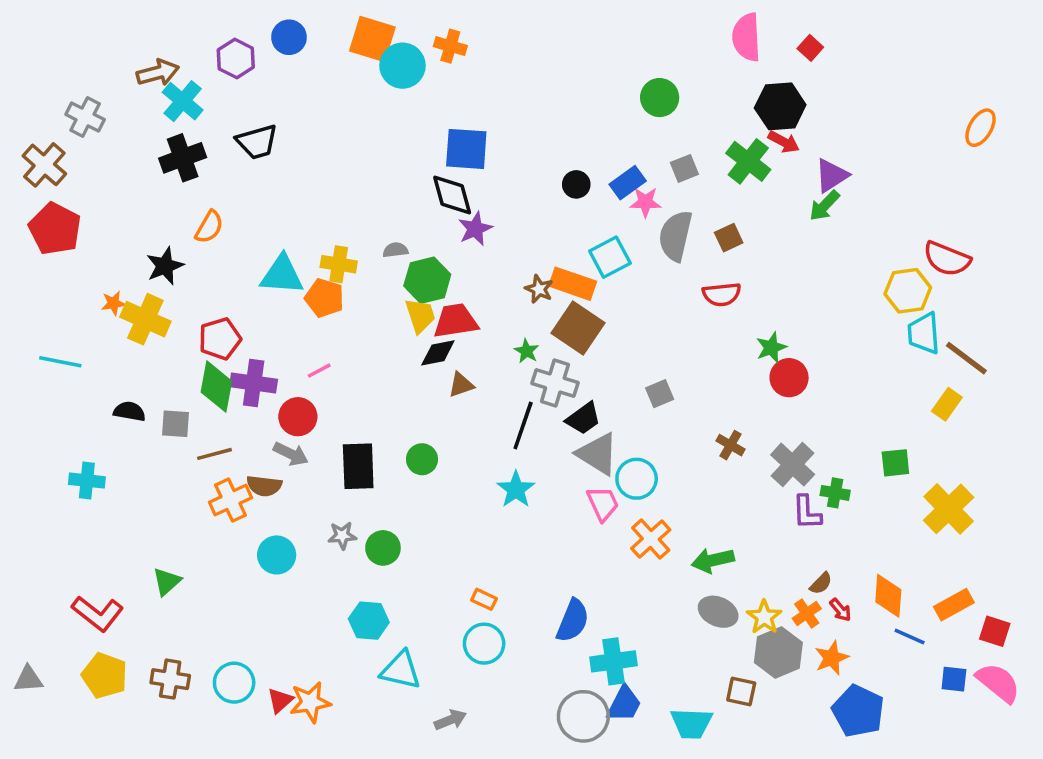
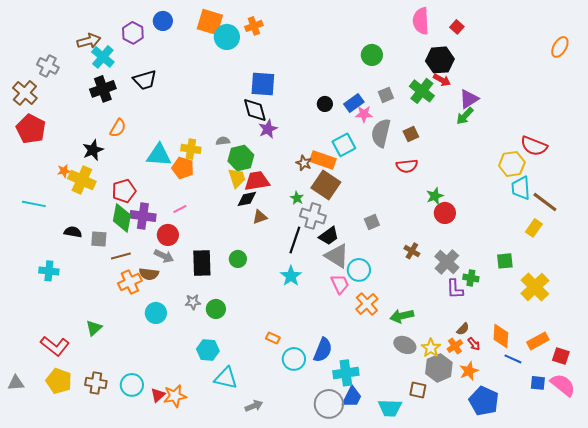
orange cross: (450, 46) -> (254, 26), turned -36
orange ellipse: (981, 128) -> (560, 47), moved
cyan circle: (484, 644) -> (294, 359), moved

